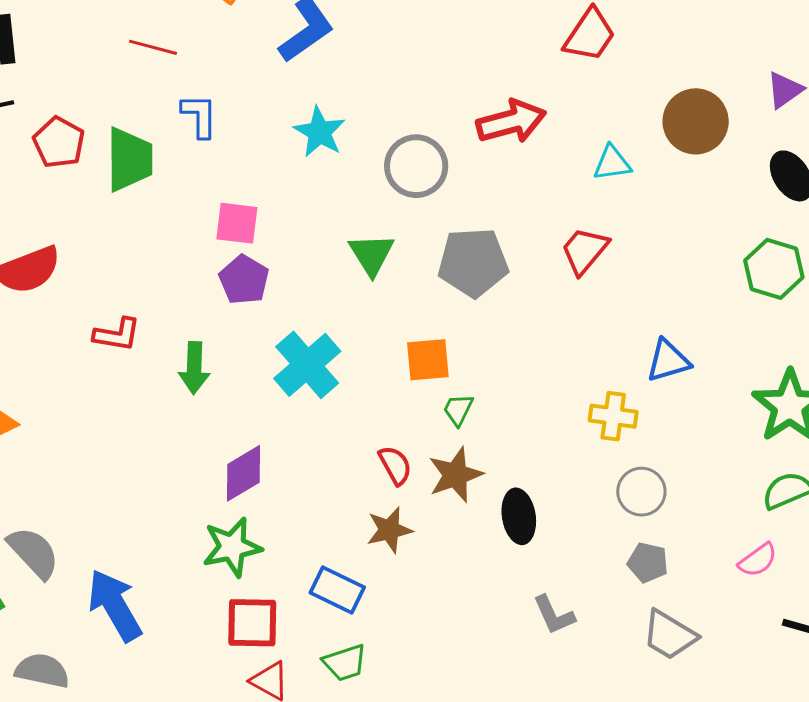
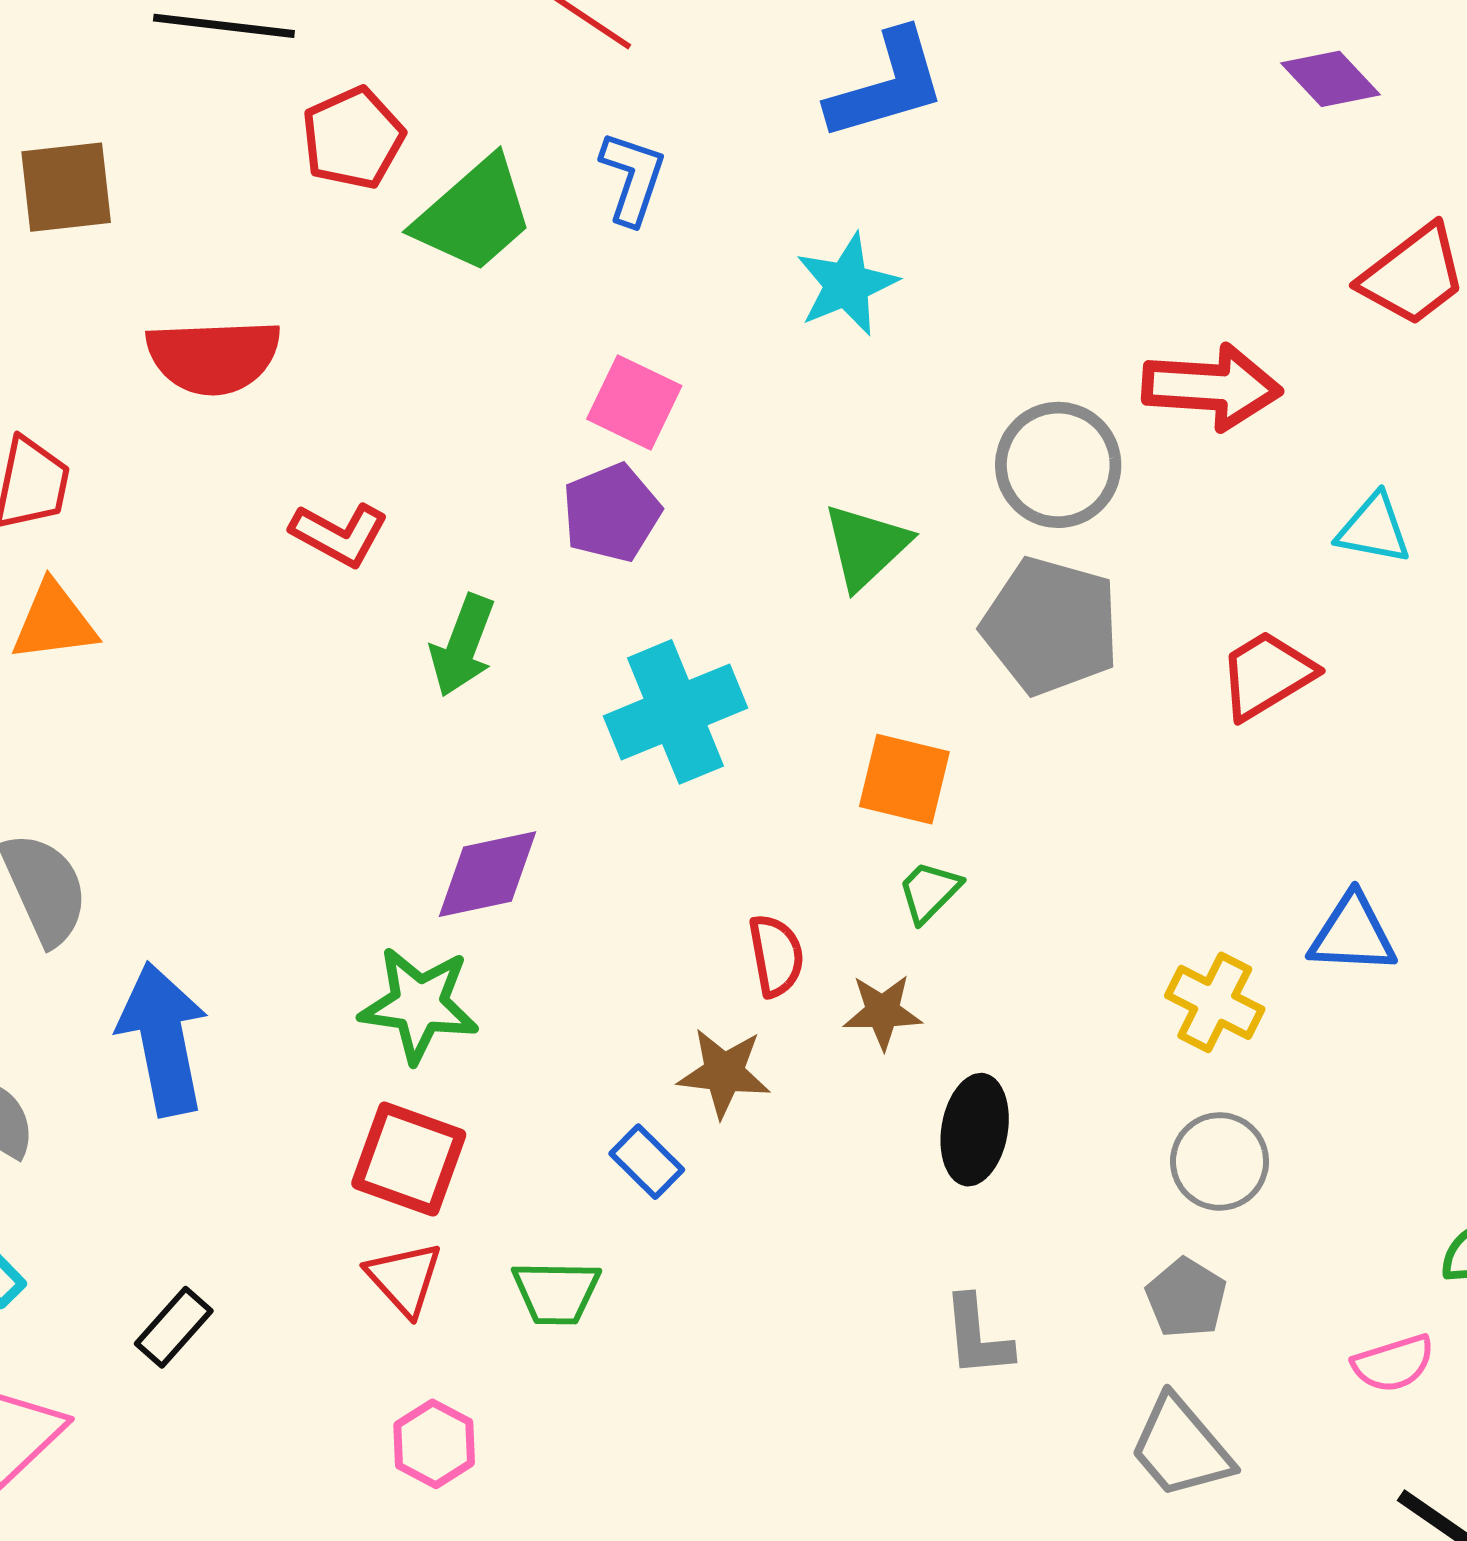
green trapezoid: (129, 159) -> (474, 215), turned 30
gray circle: (416, 166) -> (1058, 465), moved
brown star: (455, 475) -> (883, 1012), size x0.7
blue rectangle: (337, 590) -> (647, 1162), moved, size x0.7

